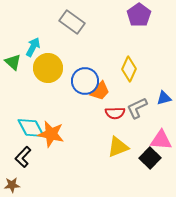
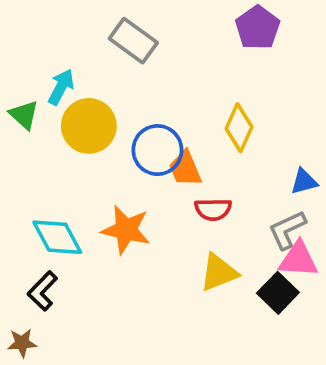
orange trapezoid: (100, 91) -> (185, 169), turned 115
gray L-shape: (137, 108) -> (287, 230), moved
orange star: (51, 134) -> (126, 230), moved

